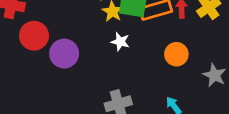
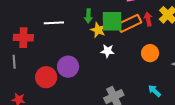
red circle: (34, 36) -> (46, 77), moved

